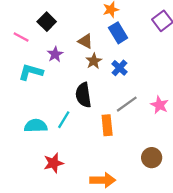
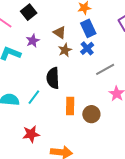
blue cross: (119, 68) -> (87, 48), moved
gray line: (127, 104) -> (105, 69), moved
brown circle: (152, 158) -> (91, 114), moved
red star: (54, 163) -> (31, 134), moved

